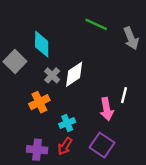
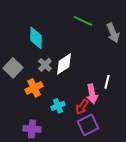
gray square: (15, 61) -> (13, 68), moved
purple square: (102, 145) -> (88, 125), turned 30
red arrow: (65, 146) -> (82, 107), moved

